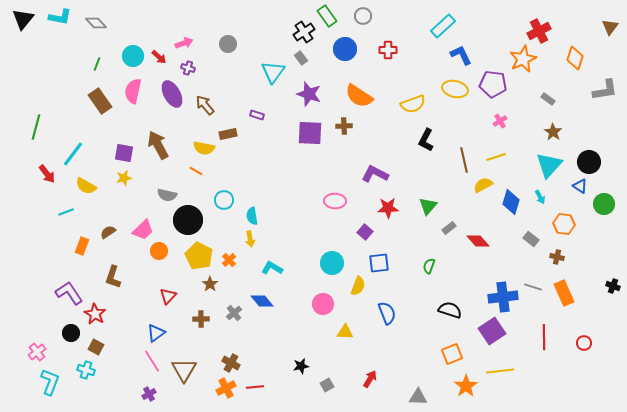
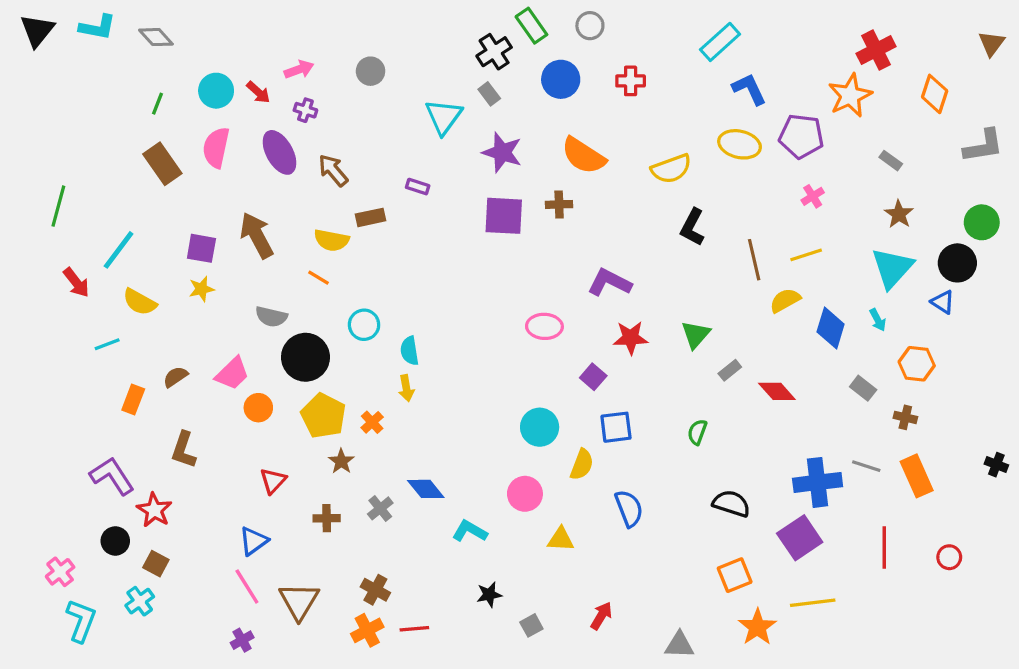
green circle: (604, 204) -> (982, 222), moved
cyan L-shape: (272, 268) -> (470, 531), moved
cyan cross: (86, 370) -> (140, 601), turned 36

